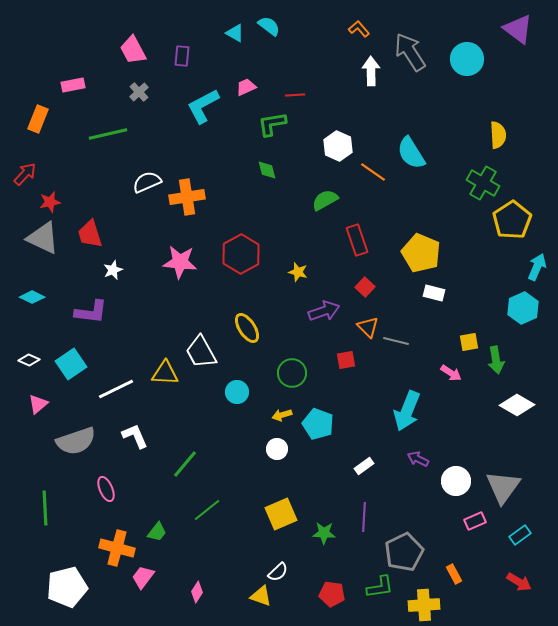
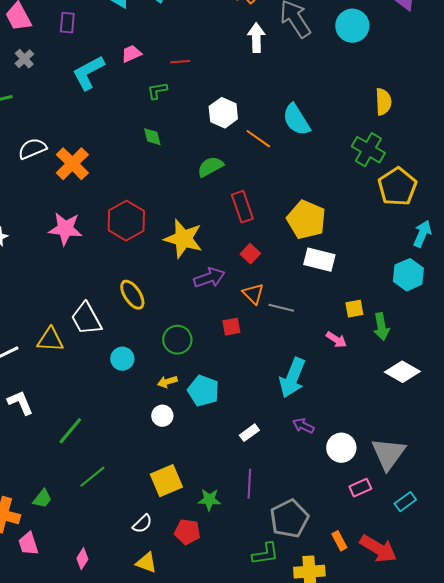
green L-shape: (272, 124) -> (157, 91), size x0.7
orange cross: (187, 197) -> (72, 164), turned -36
yellow star: (298, 272) -> (183, 239), size x2.0
white rectangle: (434, 293) -> (319, 260), size x1.4
white semicircle: (278, 572) -> (142, 524), moved
pink trapezoid: (143, 577) -> (28, 544), turned -55
red arrow: (519, 582) -> (378, 549), moved, size x1.5
red pentagon: (332, 594) -> (187, 532), moved

